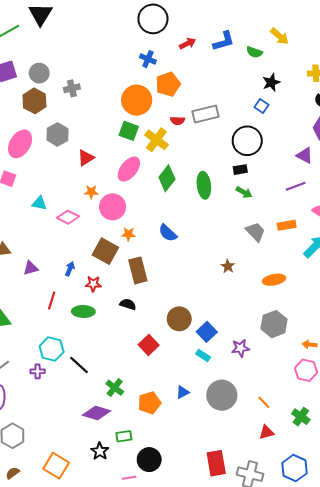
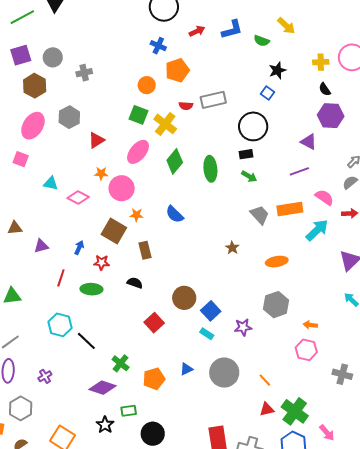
orange circle: (137, 100) -> (147, 85), size x0.6
brown hexagon: (34, 101) -> (35, 86), moved
orange rectangle: (287, 225) -> (290, 209), size x1.4
brown rectangle: (138, 270) -> (145, 250), size x0.7
purple cross: (38, 371) -> (45, 376), moved, turned -32
green cross: (301, 417) -> (295, 411), moved, size x1.5

